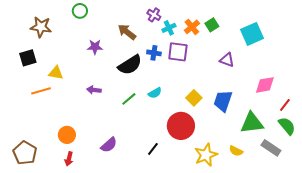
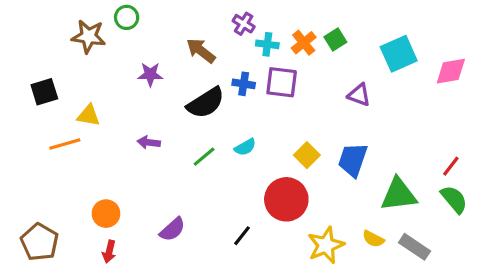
brown star: (41, 27) -> (89, 36), moved
cyan cross: (169, 28) -> (267, 44), turned 32
pink diamond: (265, 85) -> (451, 71), moved
gray rectangle: (271, 148) -> (414, 247), moved

